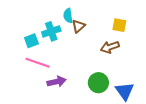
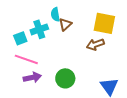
yellow square: (119, 25) -> (104, 23), size x1.6
purple arrow: (57, 82) -> (32, 77), moved
green circle: (98, 83) -> (65, 78), moved

